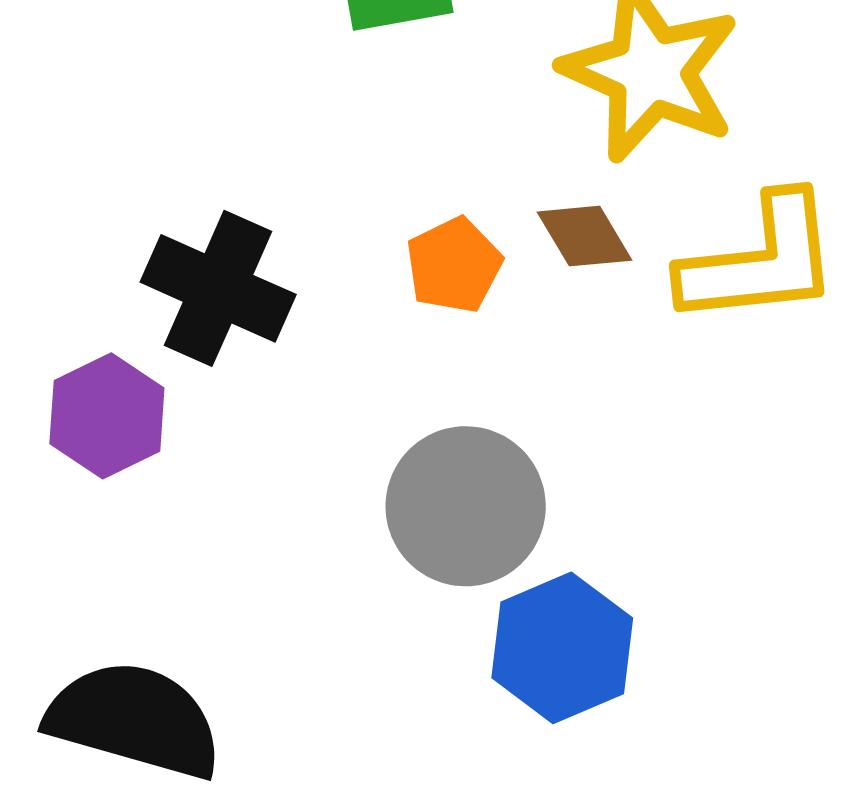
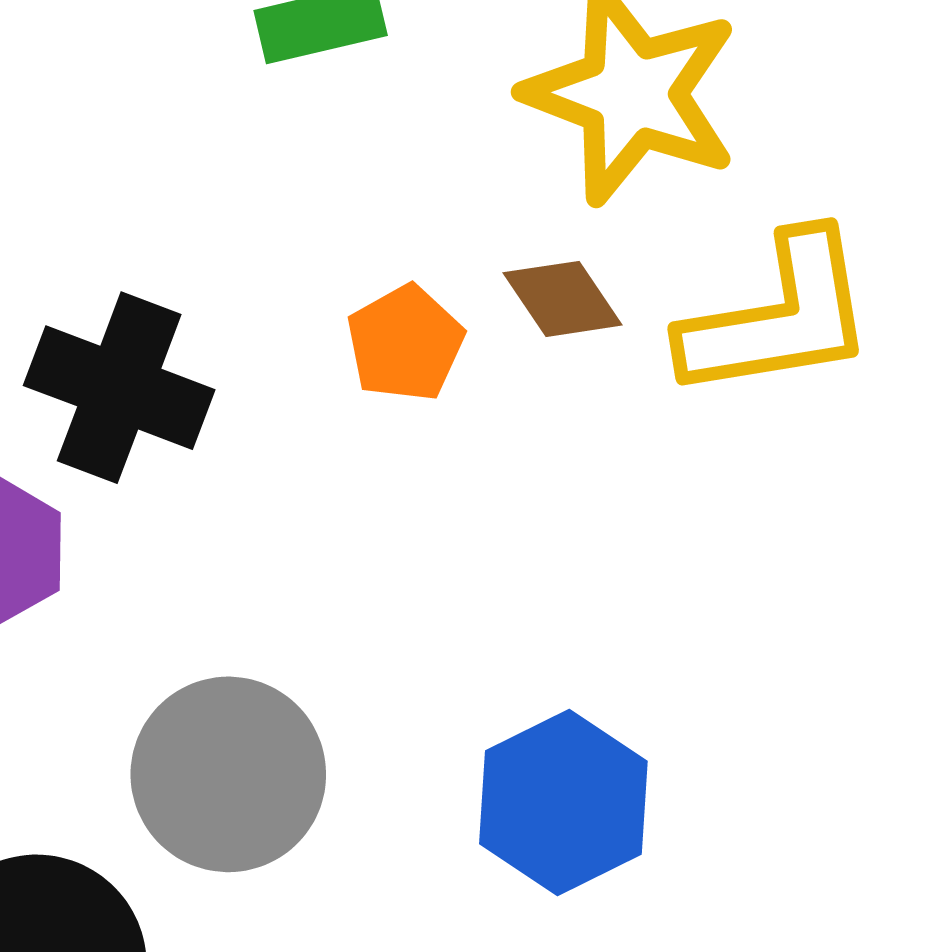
gray circle: (466, 506) -> (228, 774), moved

